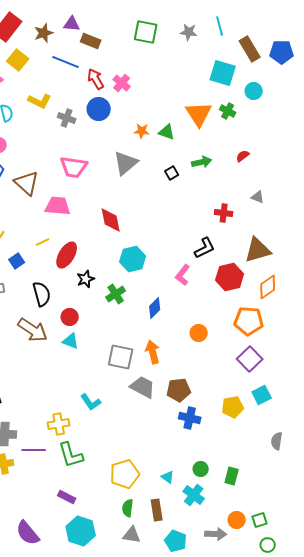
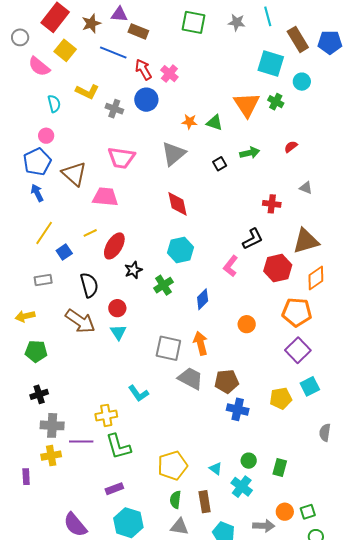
red diamond: (111, 220) -> (177, 204), moved
cyan triangle: (71, 341) -> (118, 332), turned 36
purple rectangle: (67, 497) -> (114, 489), turned -48

